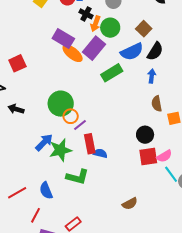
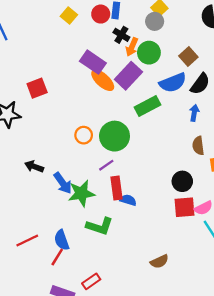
green circle: (61, 104) -> (115, 136), moved
black arrow: (16, 109) -> (34, 167), moved
orange circle: (71, 116) -> (84, 135), moved
blue arrow: (44, 142) -> (63, 183), turned 96
red line: (36, 215) -> (57, 257), moved

